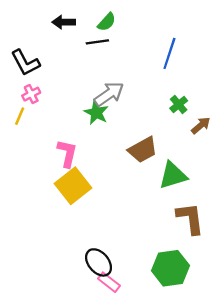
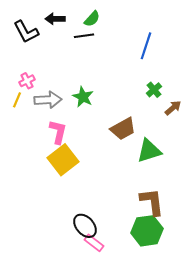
black L-shape: (25, 63) -> (26, 32), moved
gray arrow: (109, 94) -> (48, 100), moved, turned 32
brown L-shape: (190, 218) -> (152, 202), moved

